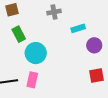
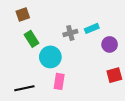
gray cross: (54, 12) -> (70, 33), moved
pink rectangle: (32, 80) -> (59, 81), moved

